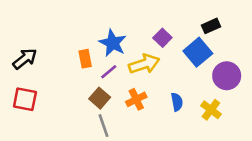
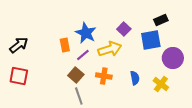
blue square: (198, 52) -> (151, 40), turned 30
orange cross: (136, 99) -> (104, 76), turned 35

